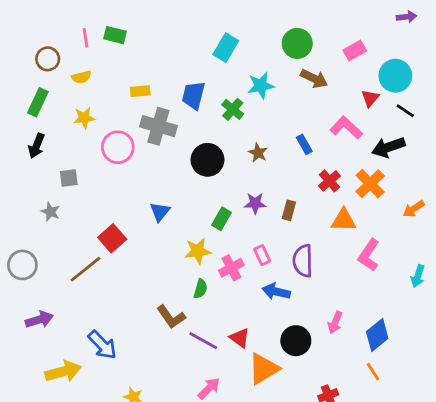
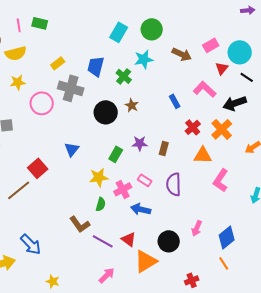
green circle: (297, 43) -> (152, 29), moved
pink rectangle: (355, 50) -> (211, 45), moved
yellow semicircle: (81, 77) -> (16, 53), size x1.5
yellow rectangle: (140, 91) -> (58, 63), turned -32
brown star: (258, 153) -> (132, 105), moved
pink rectangle: (262, 255) -> (145, 180), turned -32
blue arrow: (276, 292) -> (141, 209), moved

